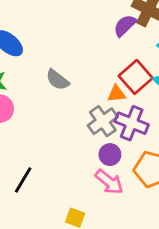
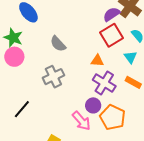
red square: (136, 77) -> (111, 35), moved
gray cross: (103, 121) -> (53, 77), moved
purple circle: (110, 155) -> (93, 105), moved

